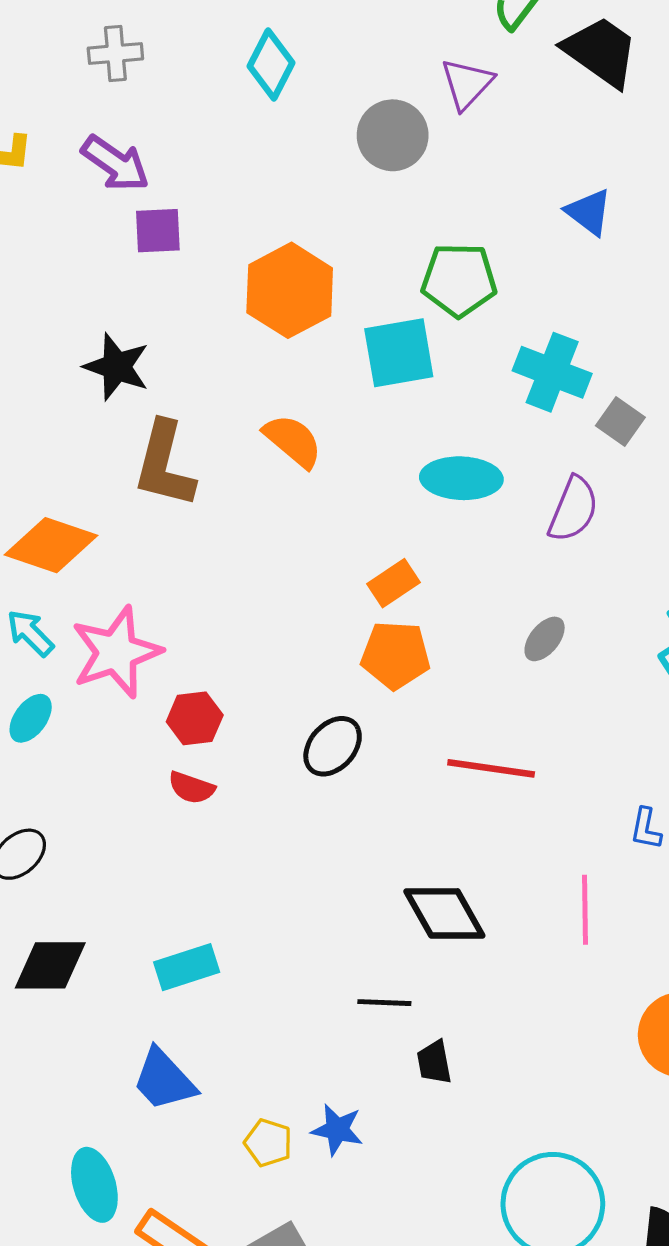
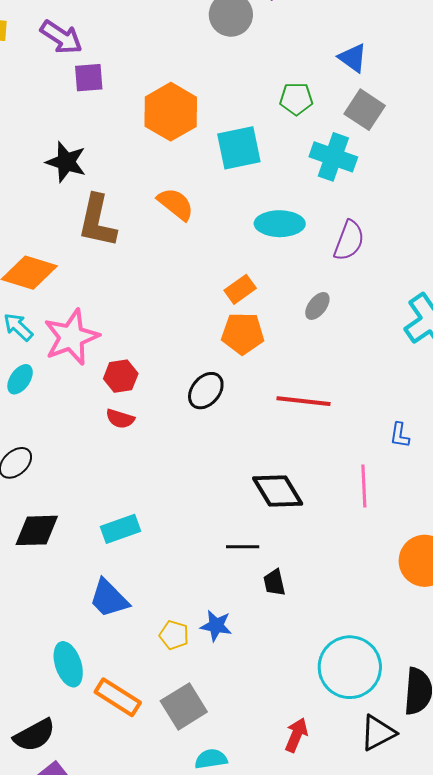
green pentagon: (459, 280) -> (296, 99), moved, size x0.7
gray square: (620, 422) -> (365, 110), moved, size x1.4
gray ellipse: (545, 639) -> (317, 306), moved

